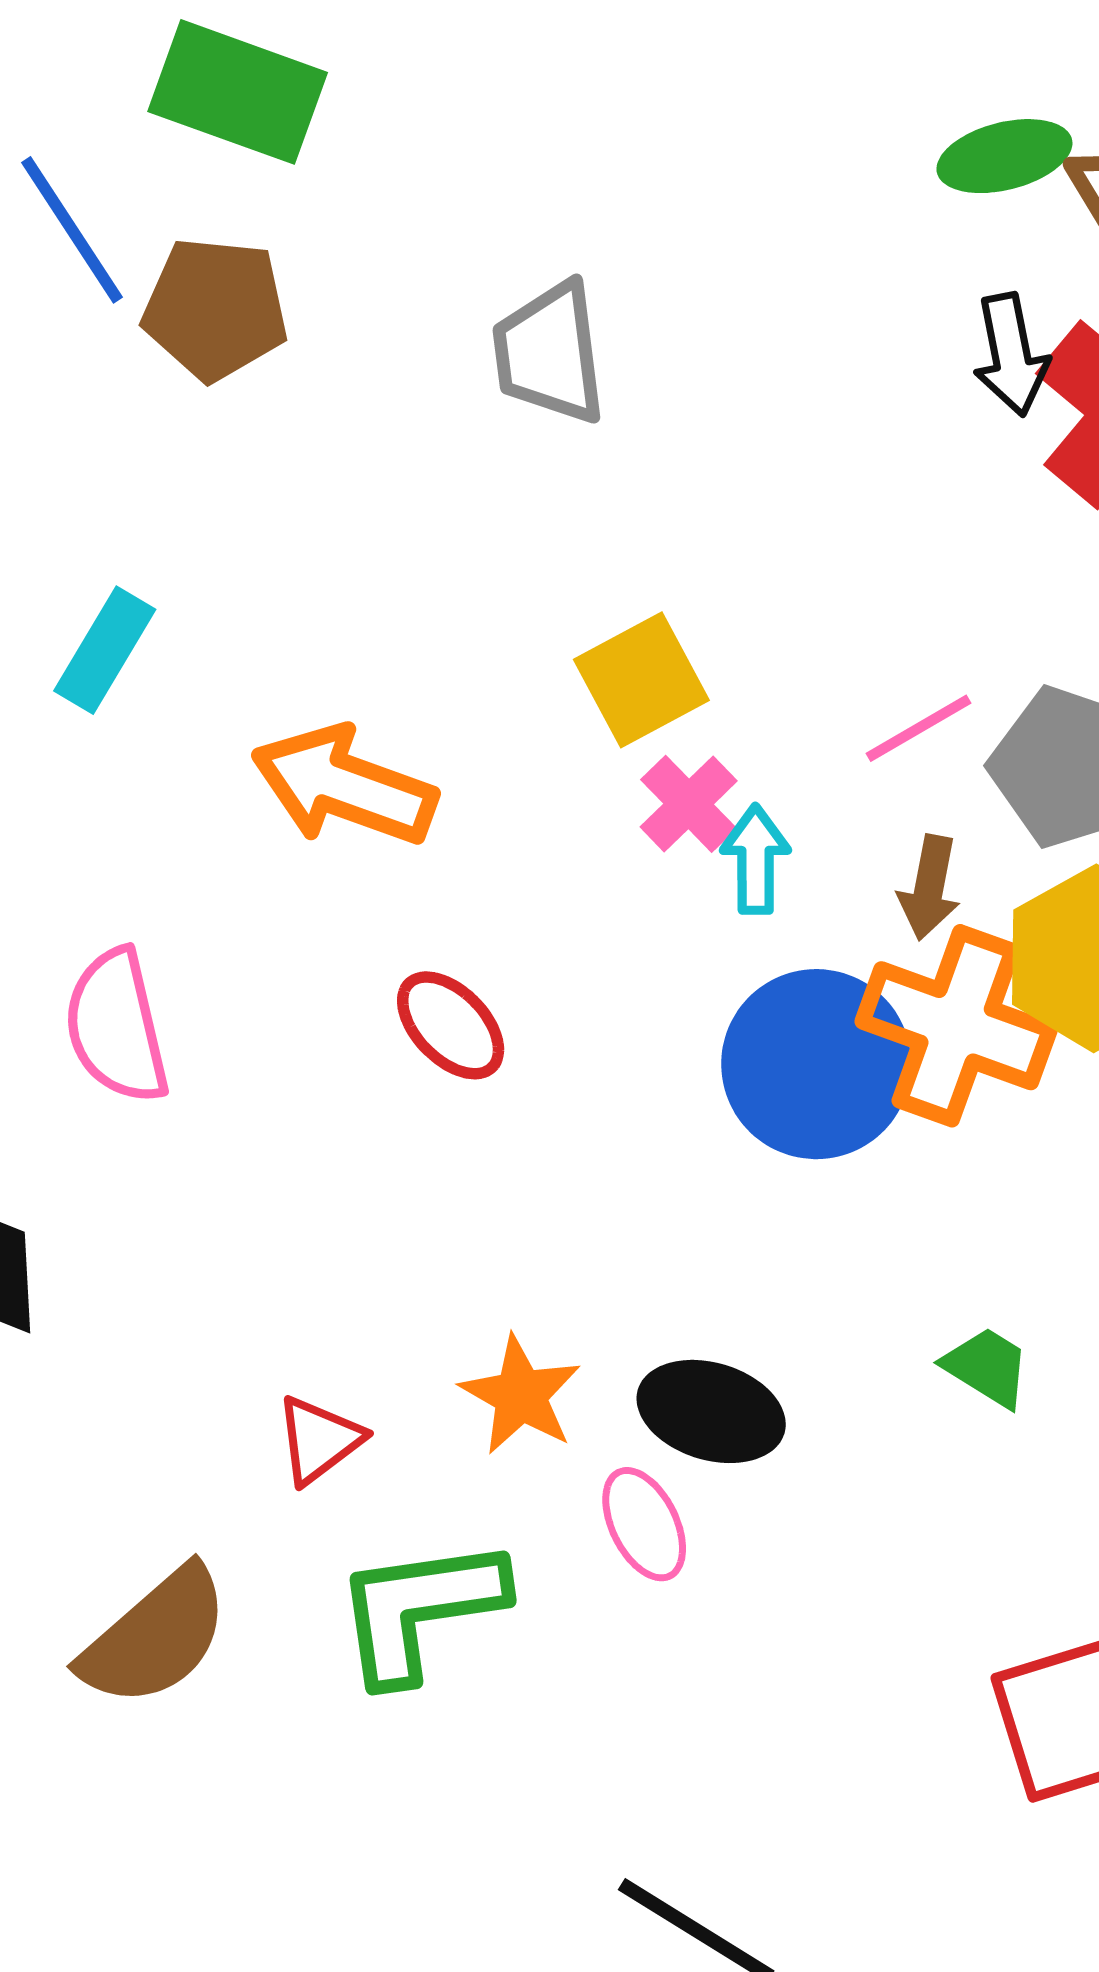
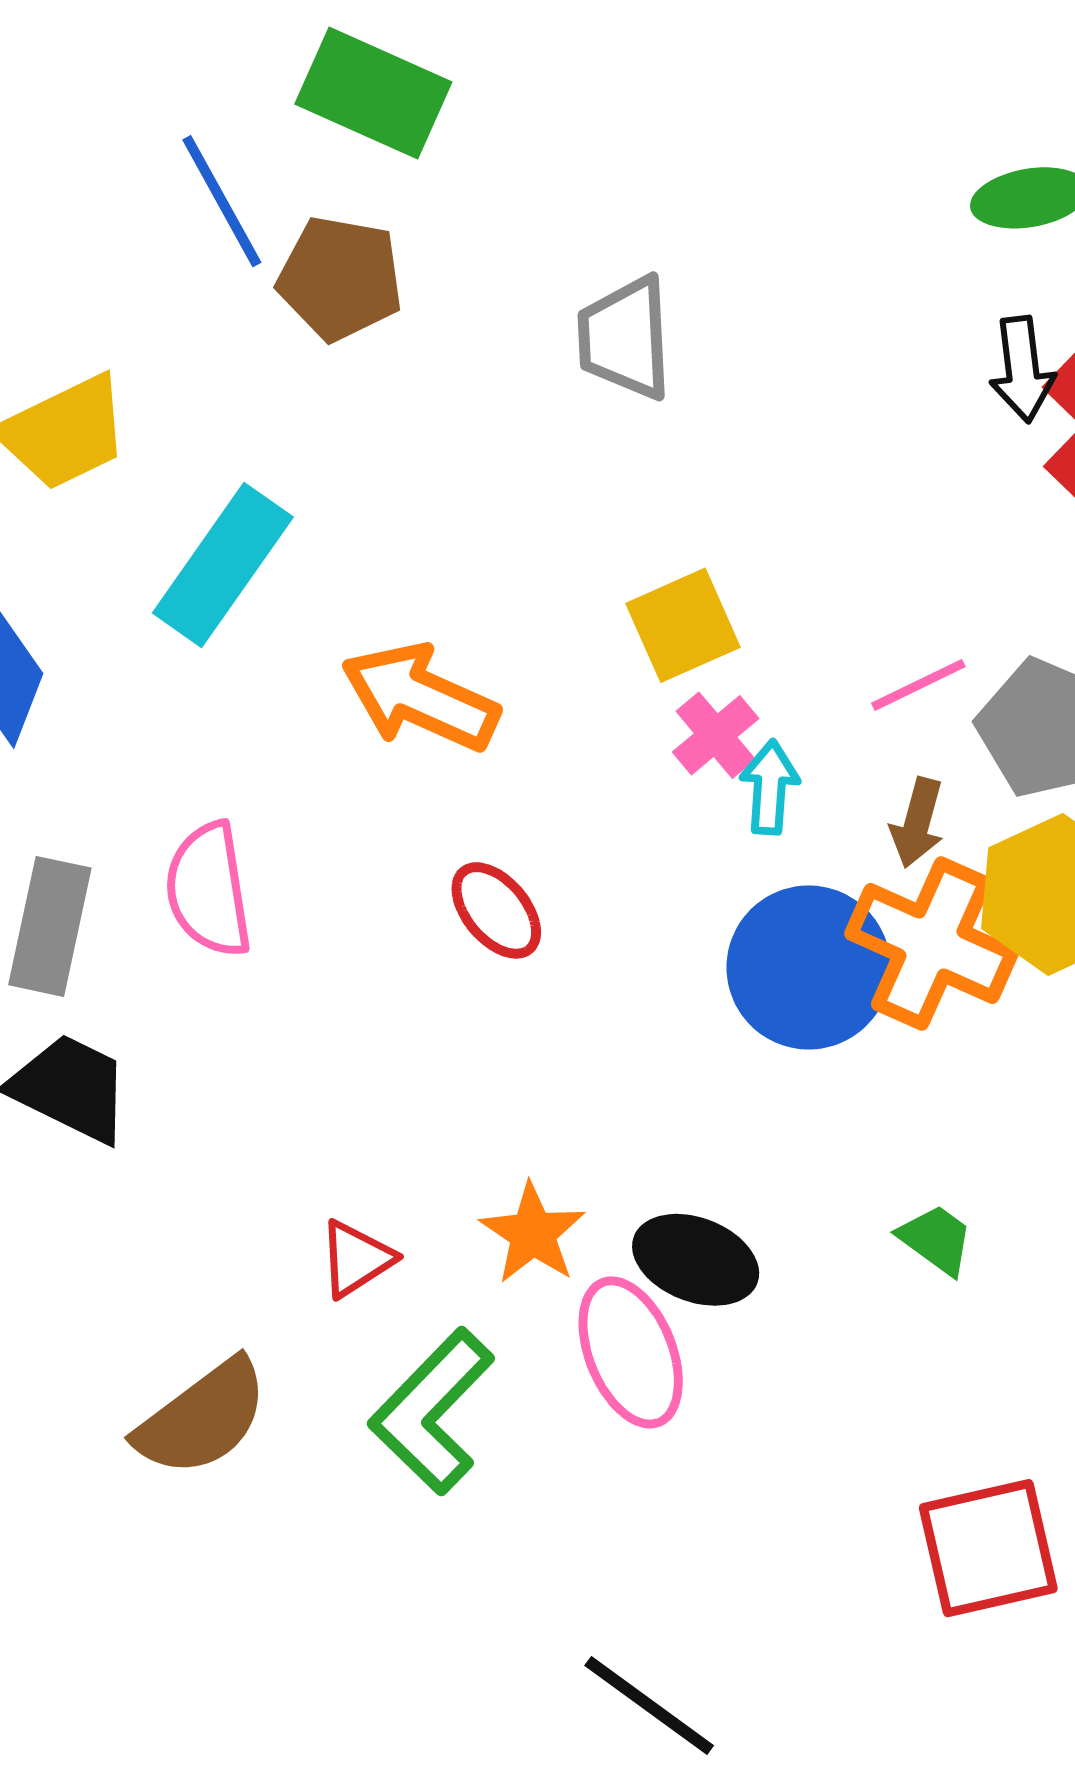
cyan rectangle: (105, 650) -> (223, 565), size x1.5
pink ellipse: (644, 1524) -> (631, 1352), size x1.5
green L-shape: (420, 1609) -> (432, 1411), turned -42

